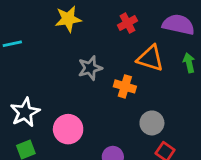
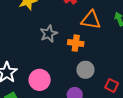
gray circle: (152, 123) -> (85, 70), moved

